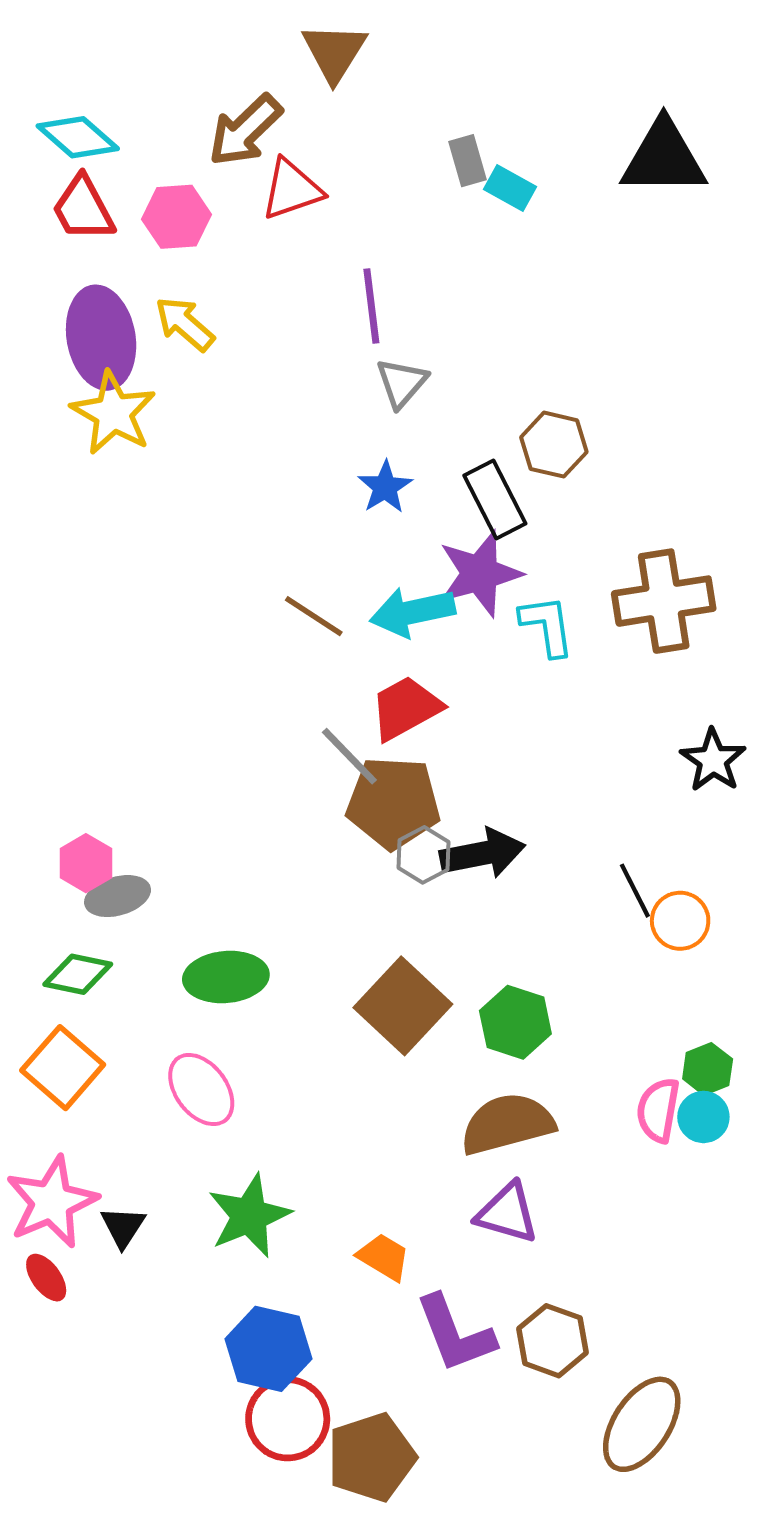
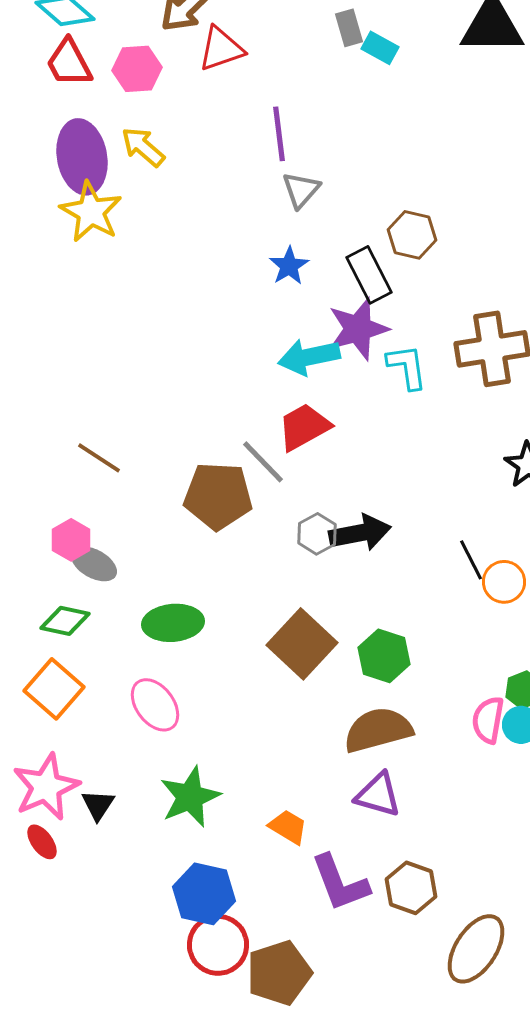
brown line: (314, 616) -> (99, 458), moved
brown pentagon: (393, 803) -> (218, 496), moved
gray ellipse: (118, 896) -> (94, 564), turned 45

